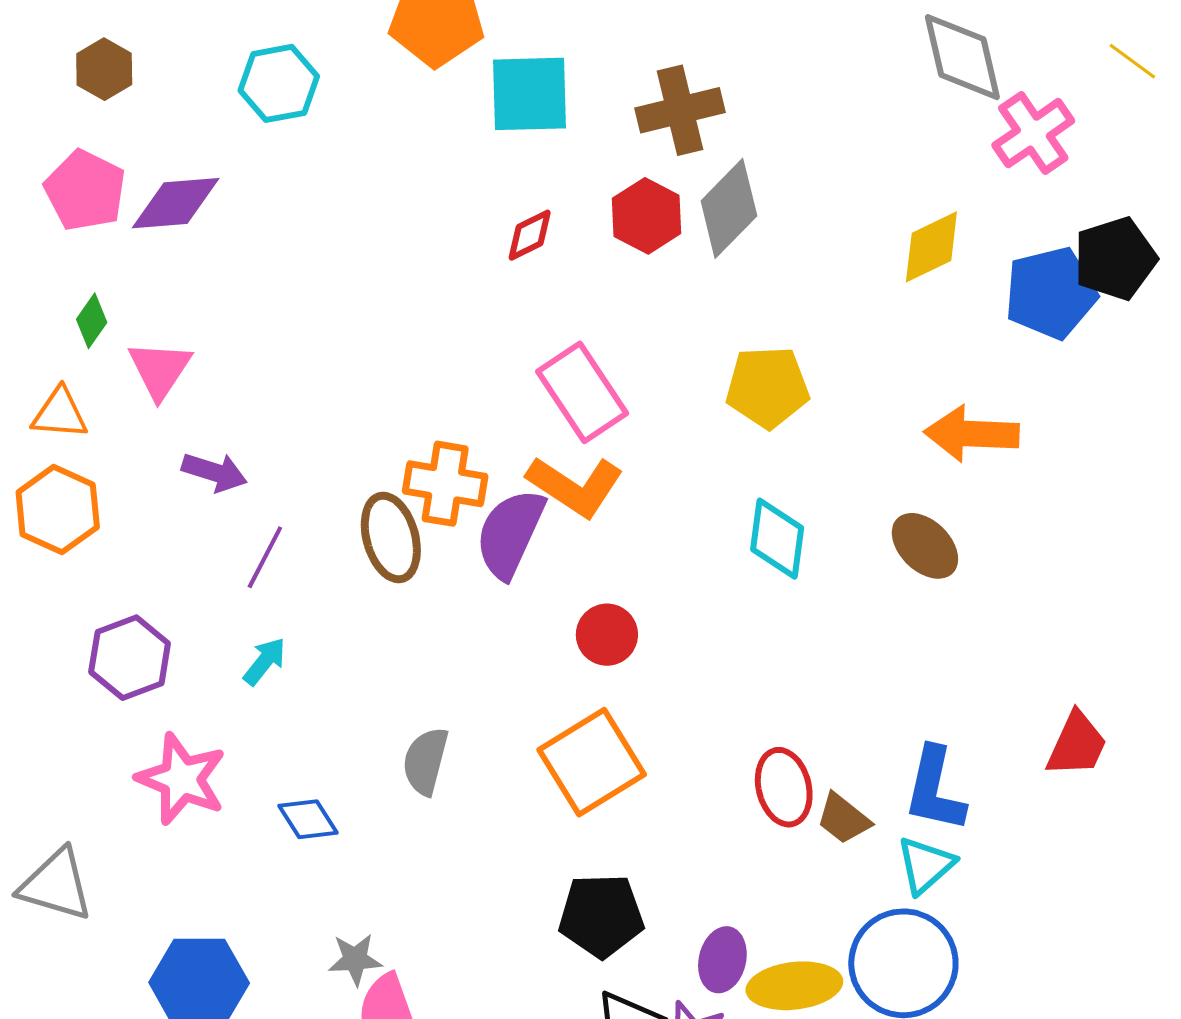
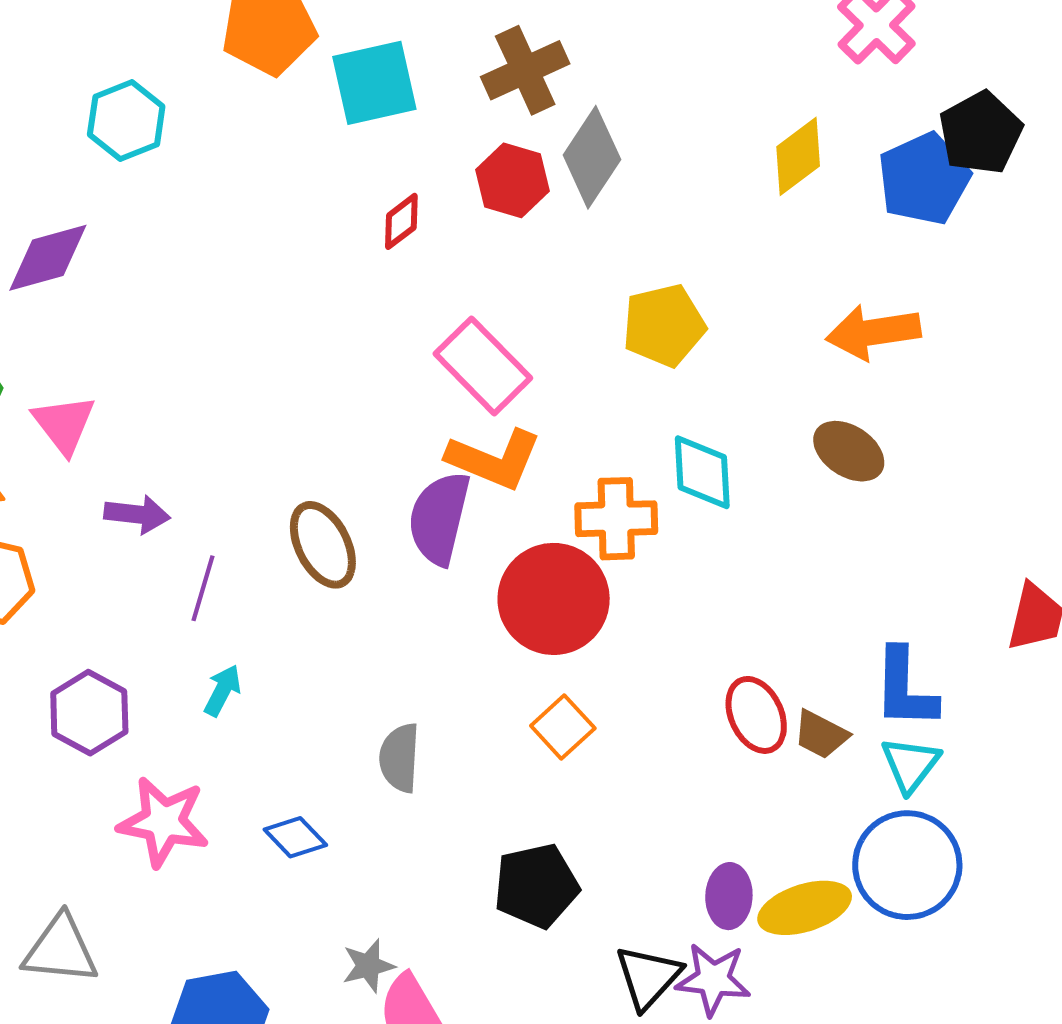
orange cross: (445, 484) -> (616, 519), moved
red circle: (607, 635) -> (554, 599), size x1.8
orange square: (592, 762) -> (563, 727), size x0.6
black pentagon: (601, 916) -> (536, 886), moved

